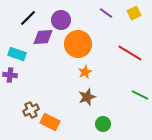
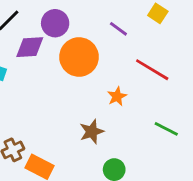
purple line: (106, 13) -> (118, 29), moved
yellow square: (134, 13) -> (158, 13), turned -32
orange star: (85, 72) -> (117, 96), moved

